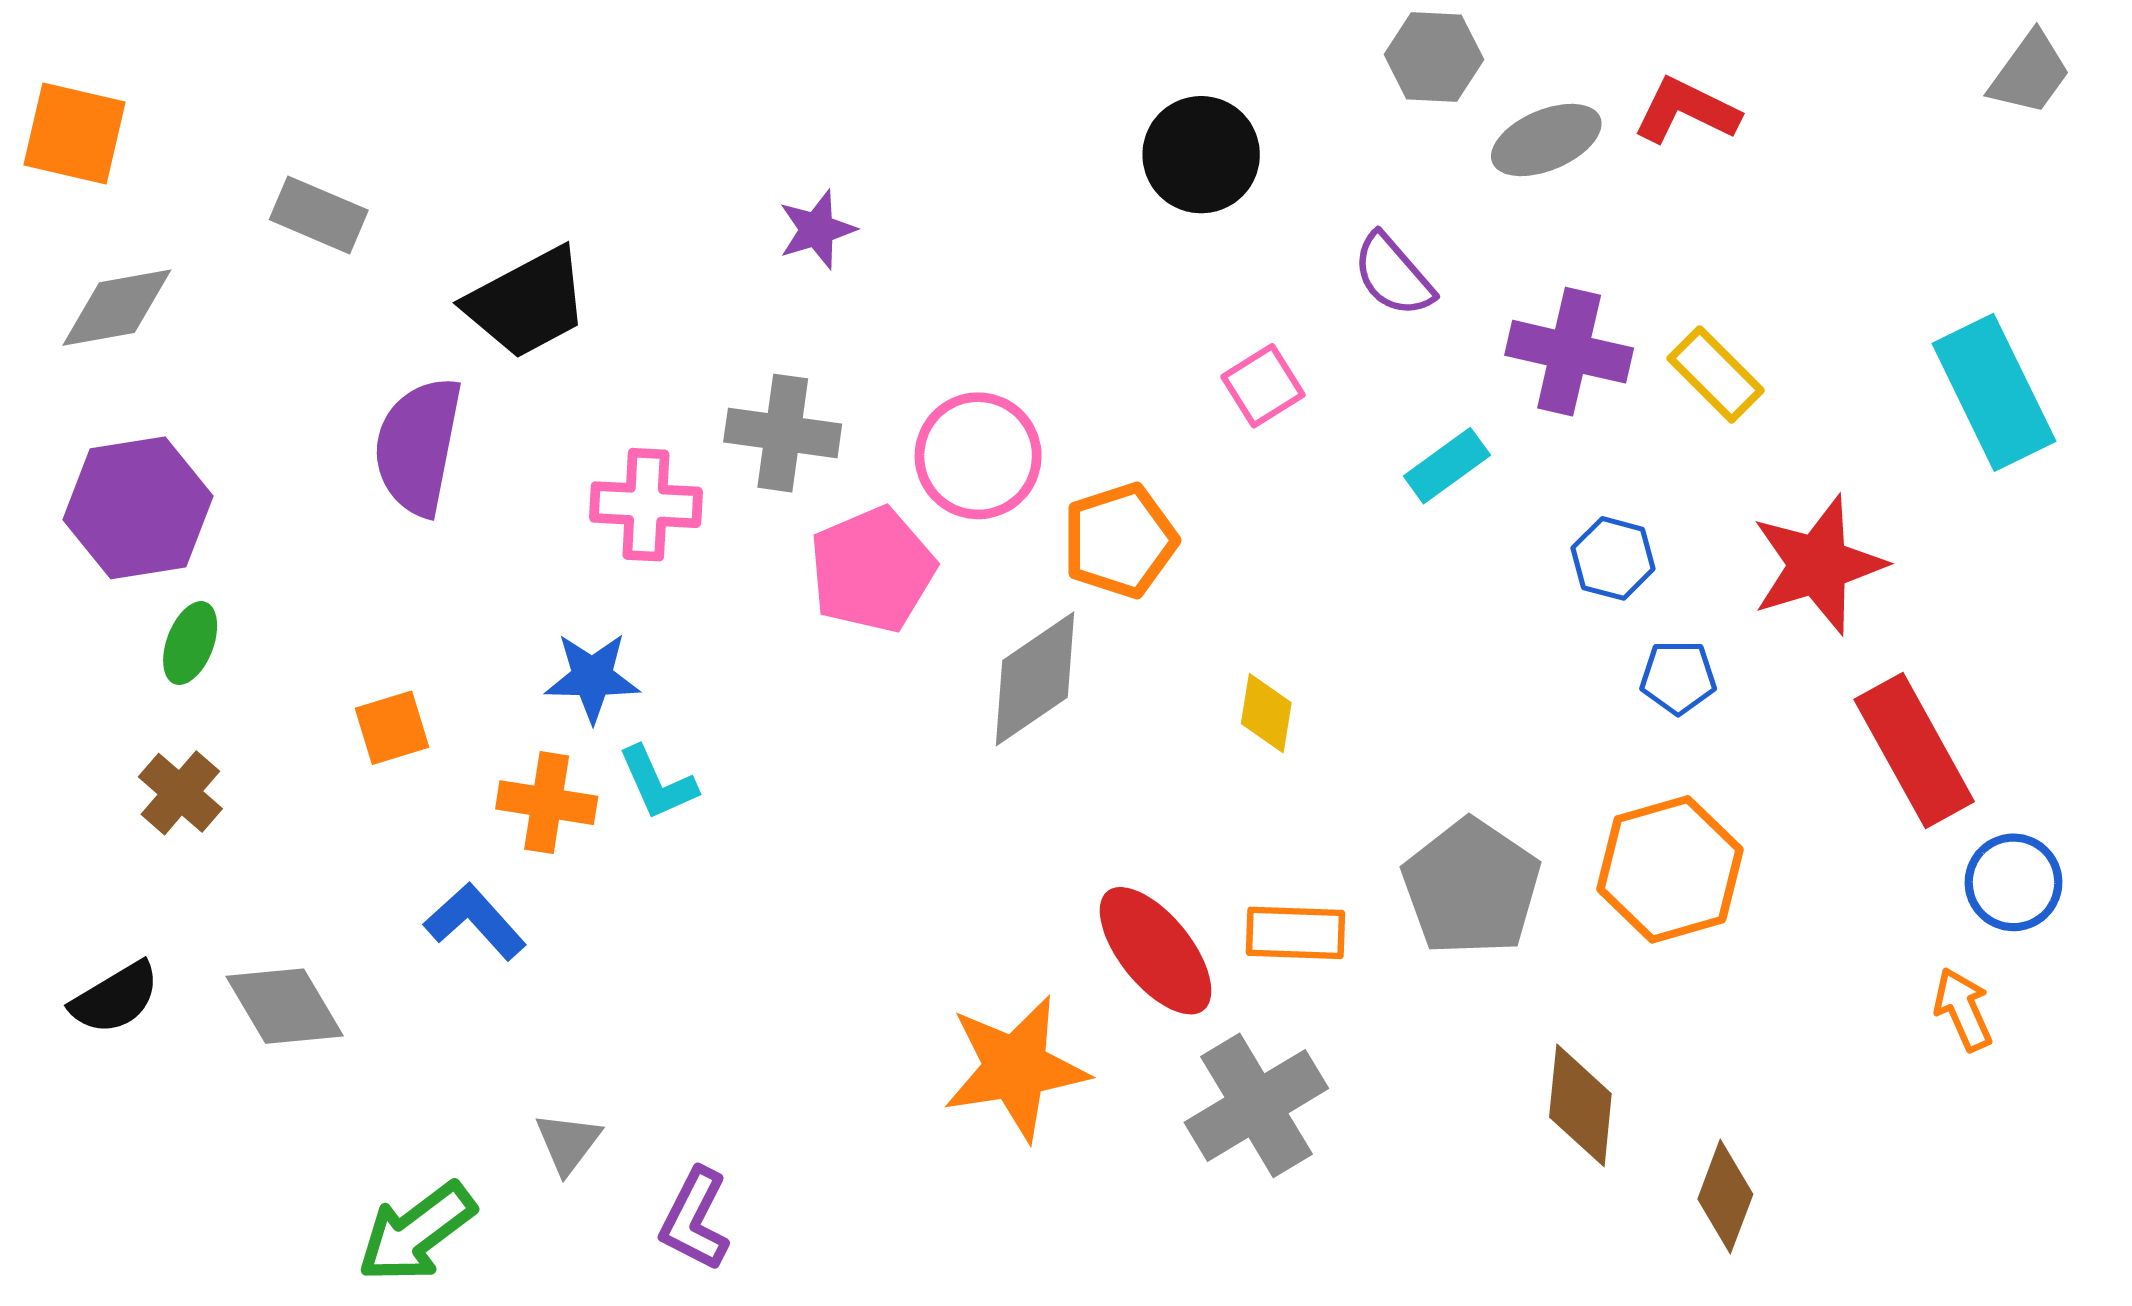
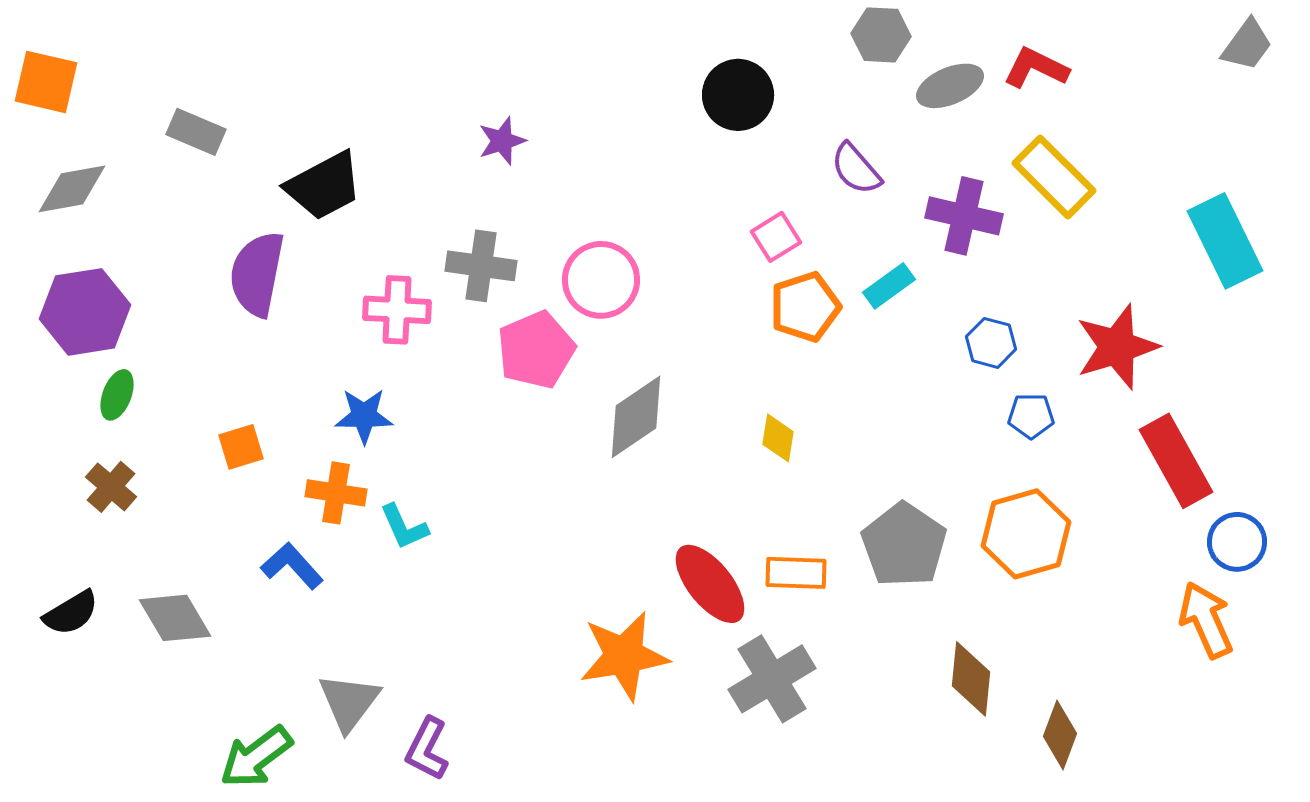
yellow rectangle: (1716, 374) -> (1054, 177), moved, size x1.4
orange pentagon: (1120, 540) -> (805, 307), moved
cyan L-shape: (657, 783) -> (404, 527), moved
orange arrow: (1963, 1009) -> (1206, 620), size x1.5
gray triangle: (568, 1143) -> (349, 702), size x1.5

